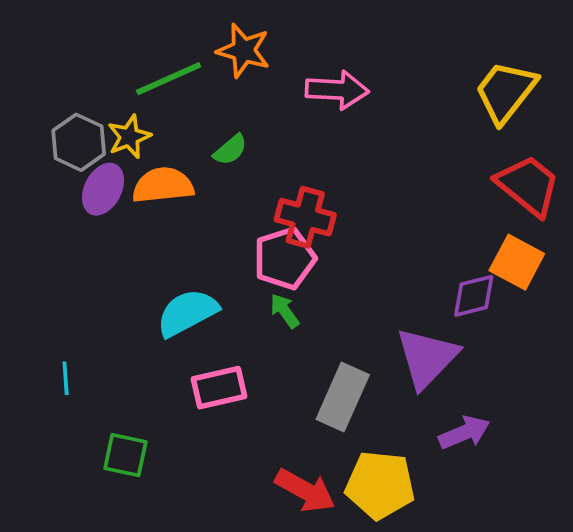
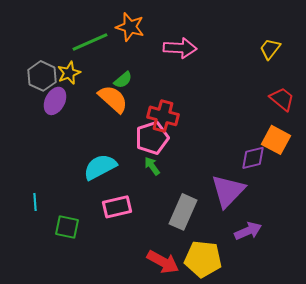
yellow trapezoid: (506, 92) -> (270, 49), size x0.6
orange semicircle: (163, 185) -> (113, 99), moved, turned 48
red trapezoid: (528, 185) -> (282, 99), size x0.7
green square: (125, 455) -> (67, 227), moved

